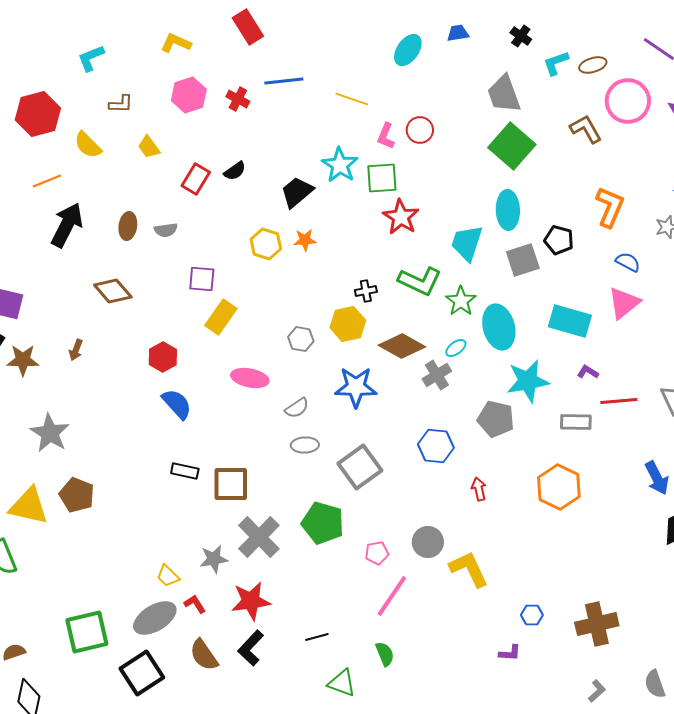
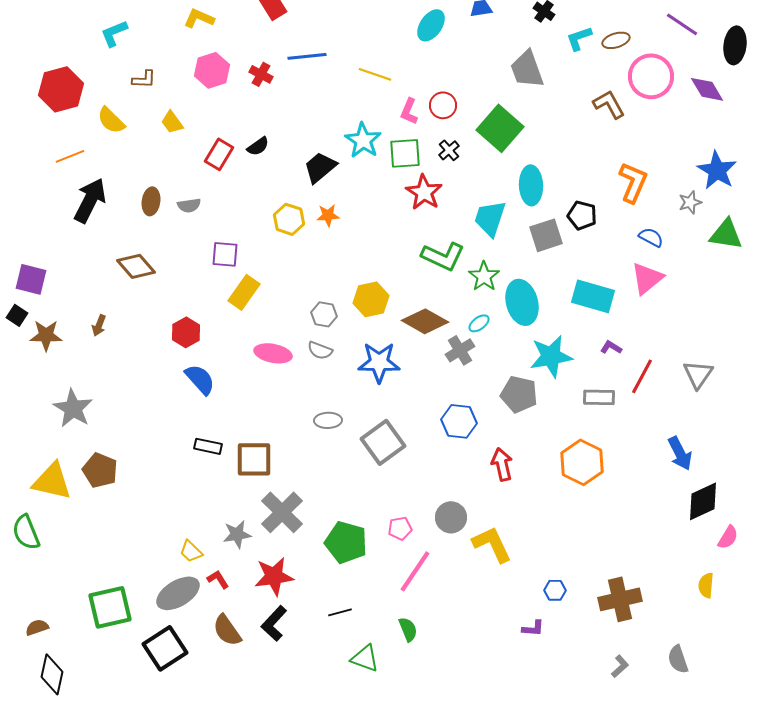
green square: (512, 146) -> (500, 128), moved
black cross: (366, 291) -> (449, 150), moved, turned -30
red line: (619, 401) -> (642, 376), turned -57
gray semicircle: (297, 408) -> (320, 350), moved, turned 55
red arrow: (479, 489) -> (502, 464), size x1.4
green pentagon: (323, 523) -> (346, 542), moved

